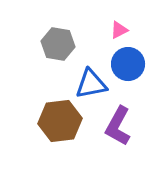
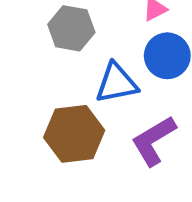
purple L-shape: (118, 126) -> (154, 141), turned 30

